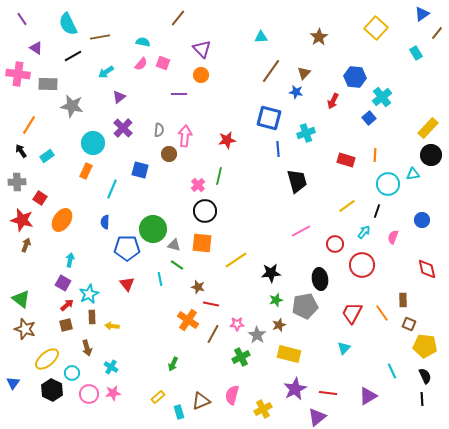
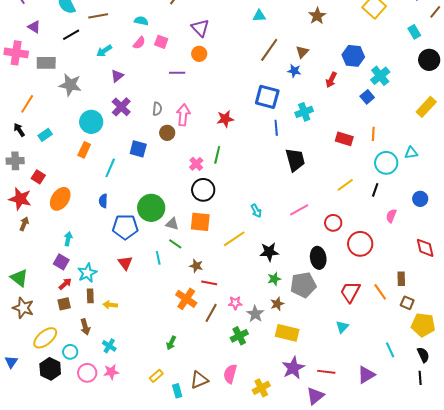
black circle: (431, 155) -> (429, 60), moved
cyan arrow: (364, 232) -> (256, 211), moved, turned 112

